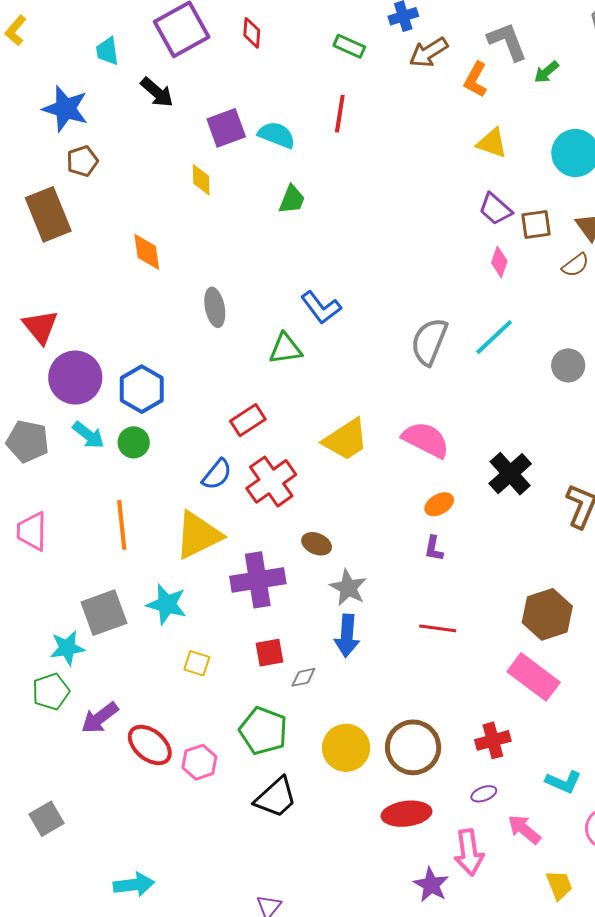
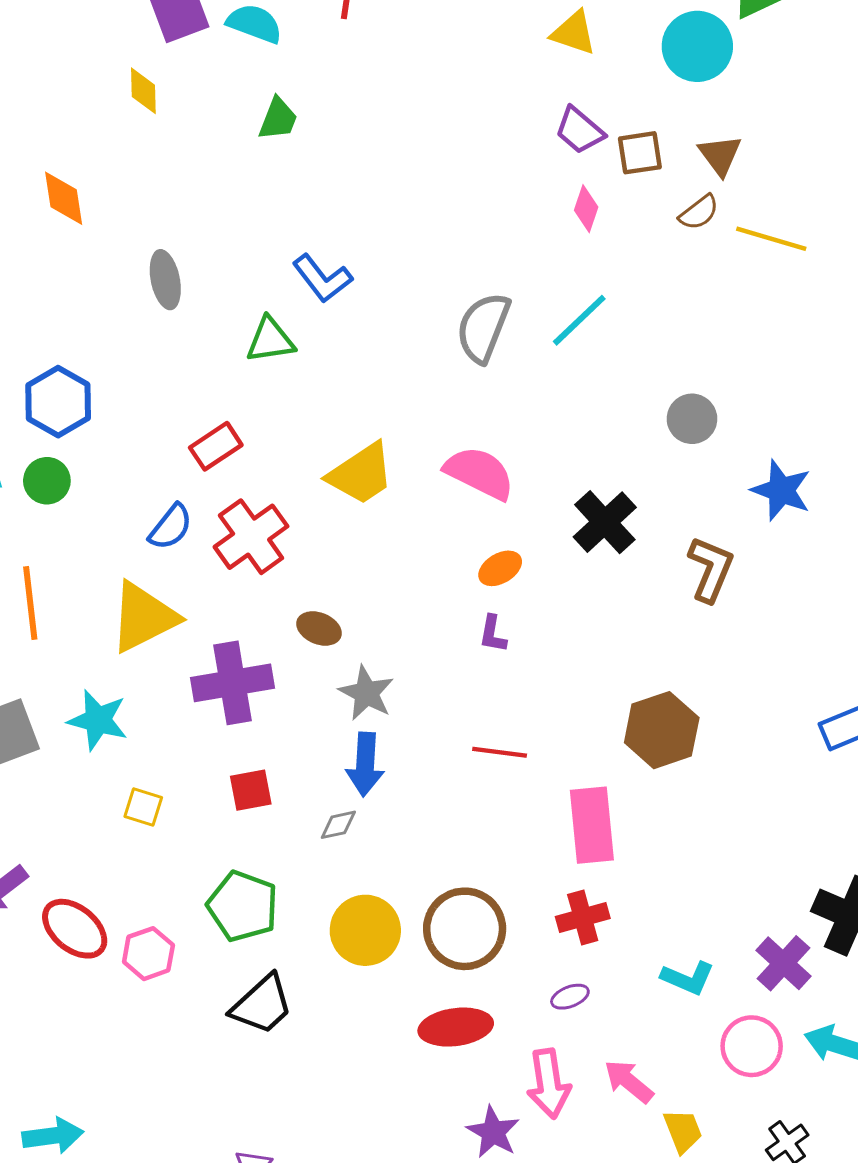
gray circle: (568, 365) -> (692, 419), moved
gray diamond: (303, 677) -> (338, 825), moved
pink rectangle: (534, 677) -> (592, 825), moved, turned 48
pink arrow: (524, 829) -> (629, 1081), moved

